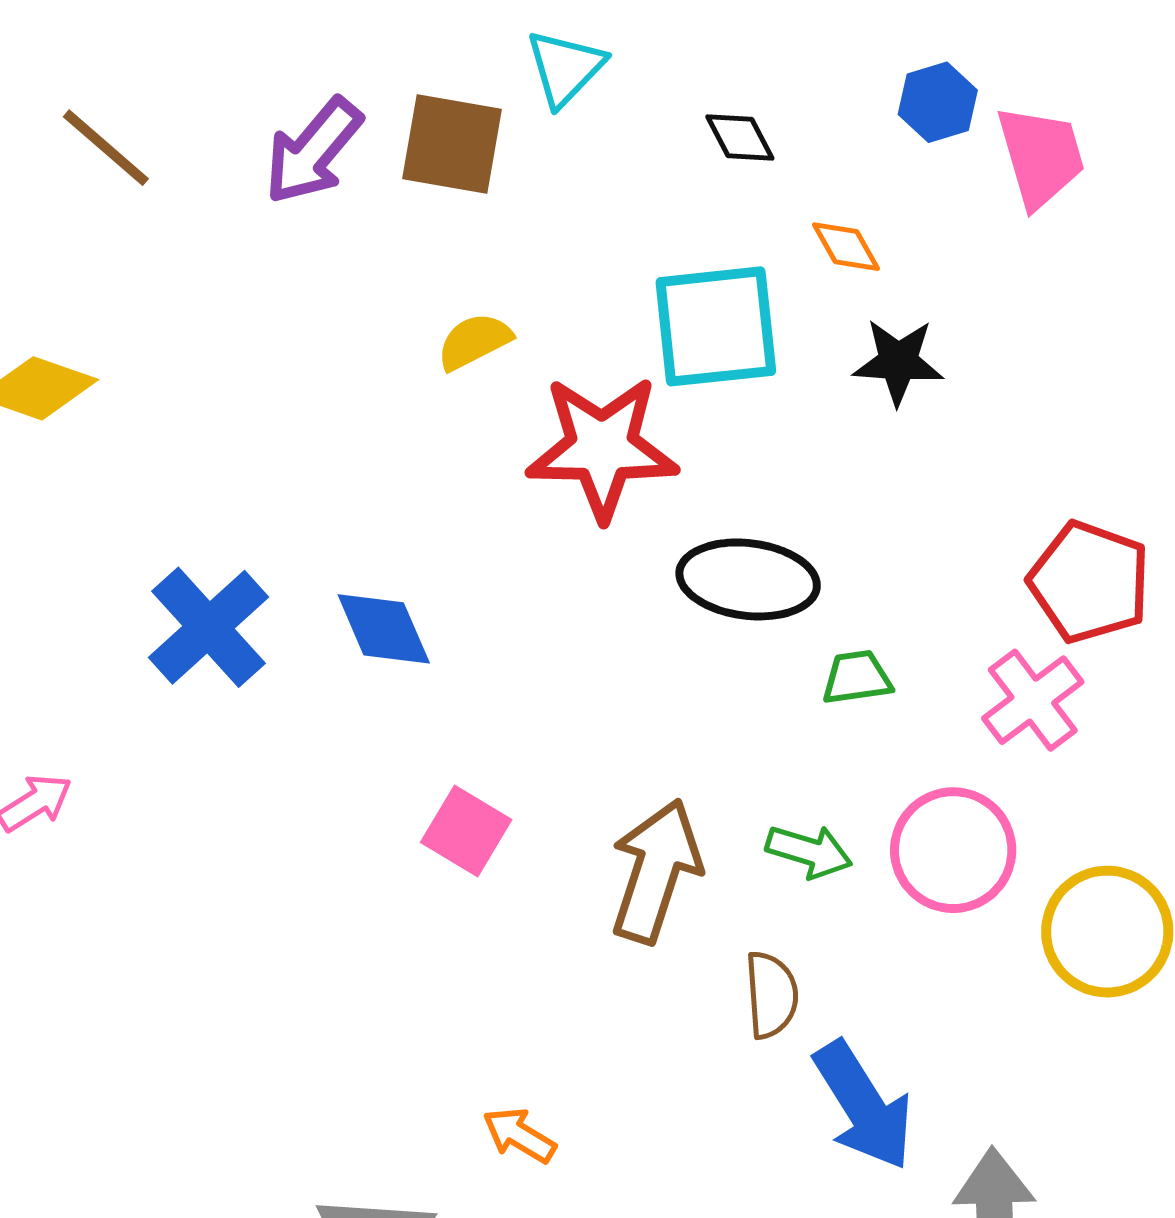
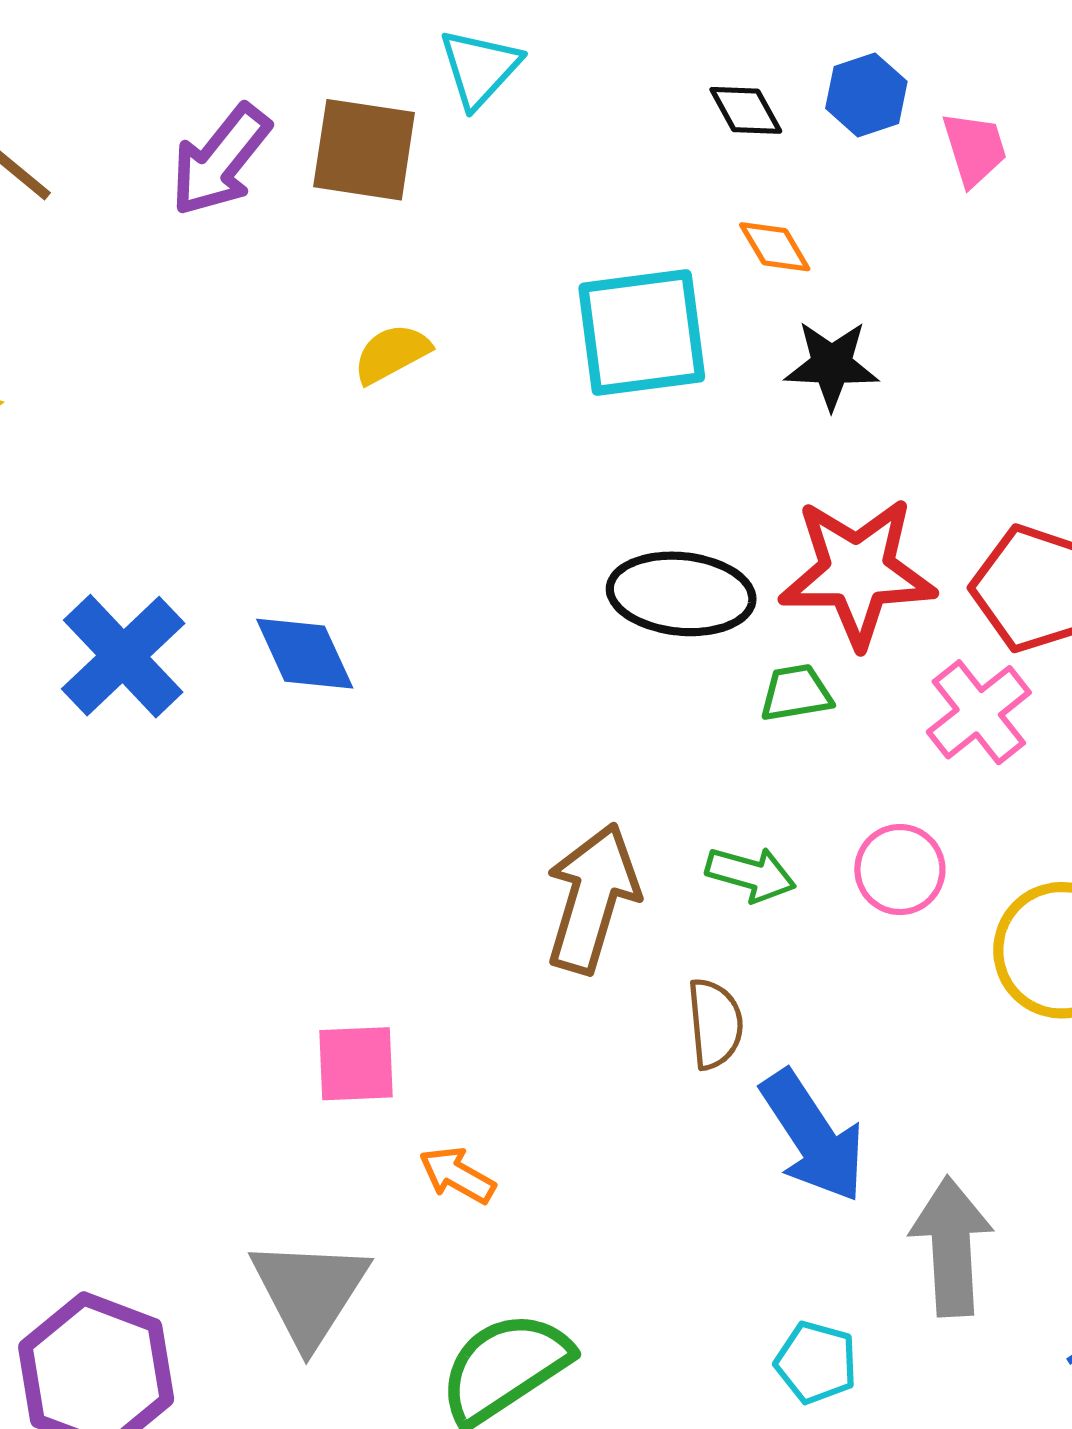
black diamond: (740, 137) -> (746, 110), moved
pink trapezoid: (1041, 156) -> (974, 149), size x0.7
red star: (602, 448) -> (857, 572), moved
pink square: (466, 831) -> (356, 1064), moved, turned -32
pink circle: (953, 850) -> (900, 870), size x0.7

